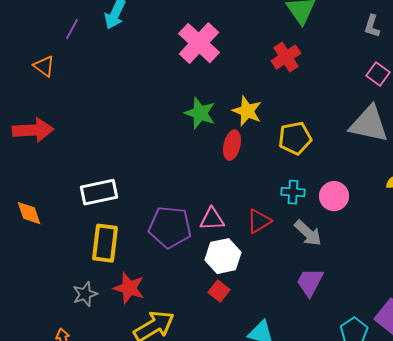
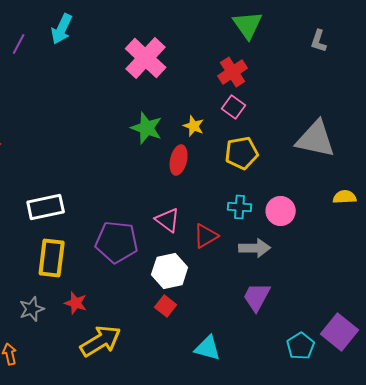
pink square: (378, 74) -> (234, 107), moved
yellow star: (247, 111) -> (194, 126), size x0.7
pink triangle: (212, 219) -> (168, 220), moved, turned 40
gray arrow: (308, 233) -> (255, 248), turned -44
red star: (129, 288) -> (76, 303), size x0.7

